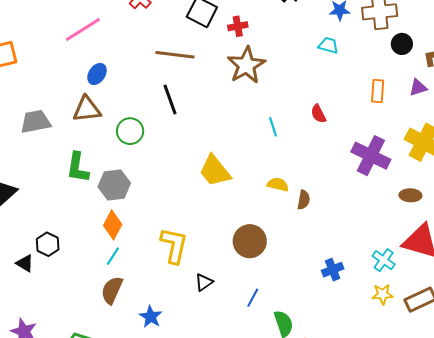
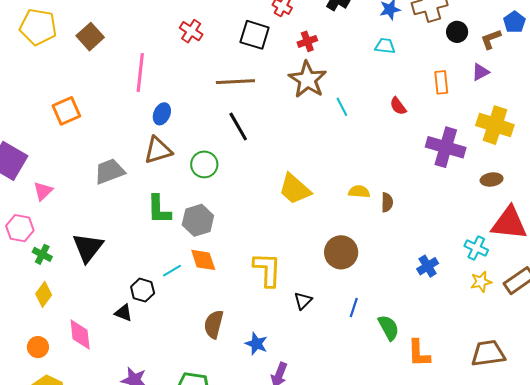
red cross: (238, 26) -> (307, 41), moved
pink line: (83, 30) -> (140, 73), turned -42
red semicircle: (318, 114) -> (398, 106), moved
cyan line: (273, 127) -> (342, 107), moved
orange diamond: (113, 225) -> (203, 260), turned -36
cyan line: (113, 256) -> (172, 271), moved, turned 36

